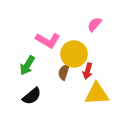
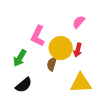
pink L-shape: (48, 40) -> (38, 36), turned 85
red arrow: (88, 71) -> (78, 50), moved

